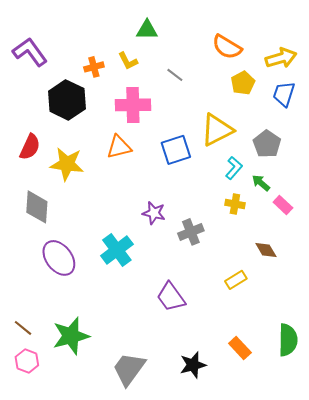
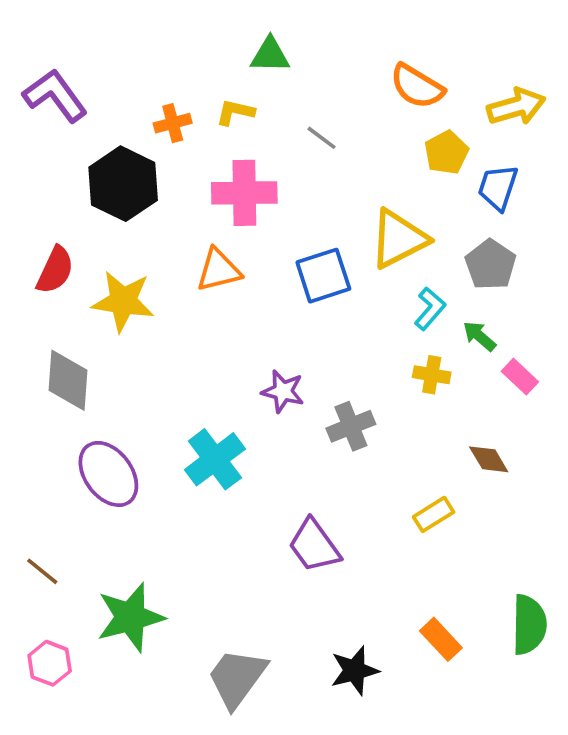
yellow L-shape: (128, 61) -> (235, 112), turned 130
blue trapezoid: (284, 94) -> (498, 187), moved
brown line: (23, 328) -> (42, 571), moved

